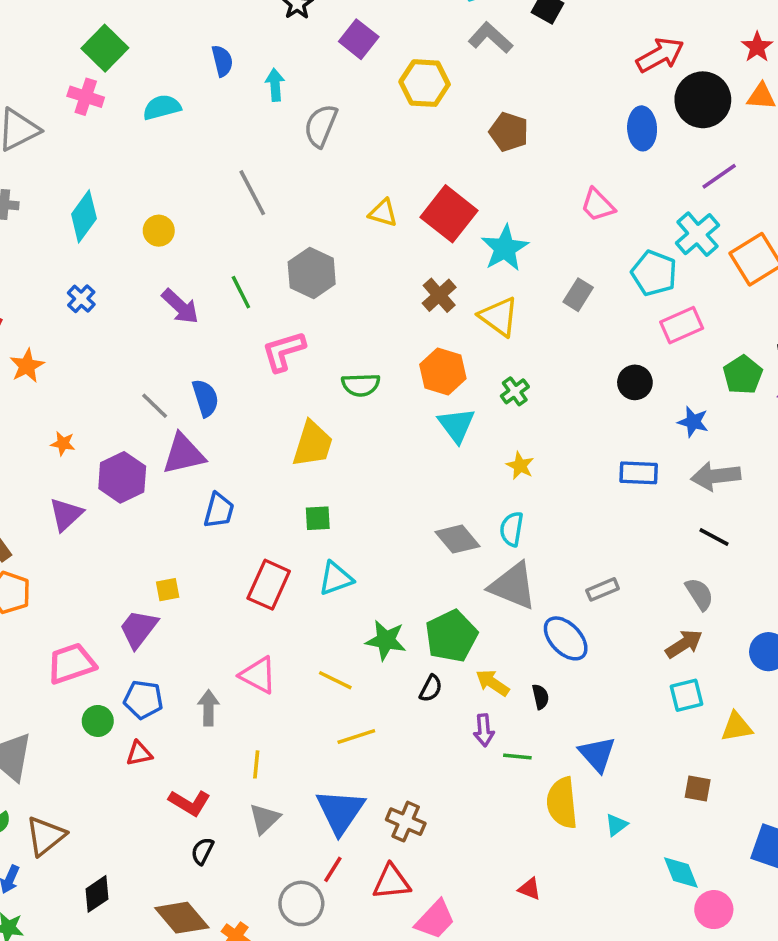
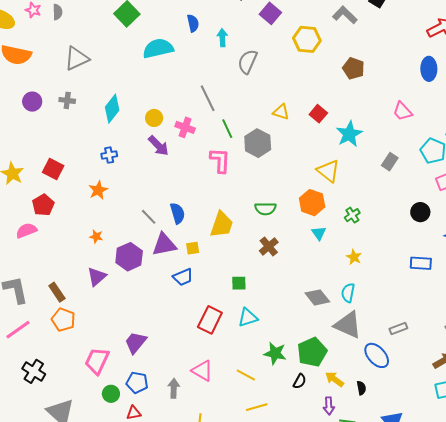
pink cross: (86, 97) -> (185, 127), moved
cyan semicircle: (162, 107) -> (158, 48), size x1.4
red square: (449, 214) -> (318, 114), size x0.6
gray hexagon: (312, 273) -> (258, 143), moved
green line: (241, 292) -> (227, 129), moved
brown cross: (439, 295) -> (269, 246), moved
blue cross: (81, 299) -> (109, 155), turned 35
purple arrow: (180, 306) -> (159, 146), moved
yellow triangle: (499, 317) -> (328, 171), moved
pink L-shape: (284, 351) -> (220, 160), moved, turned 108
orange star: (27, 366) -> (98, 190), moved
cyan triangle: (456, 425) -> (319, 233), size x0.7
yellow trapezoid: (313, 444) -> (222, 224), moved
blue trapezoid: (219, 510) -> (183, 277), turned 50
yellow square: (168, 590) -> (193, 248), moved
pink trapezoid: (71, 664) -> (97, 361), turned -48

